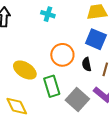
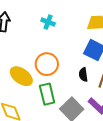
orange circle: (62, 55) -> (47, 64), moved

